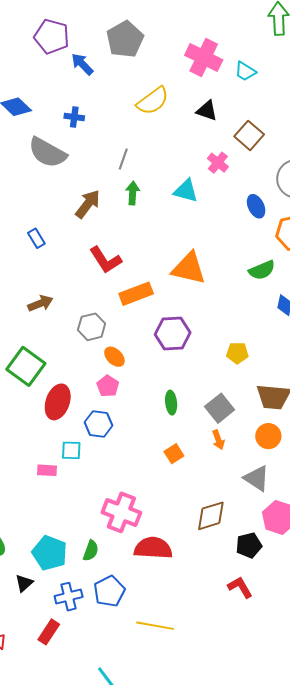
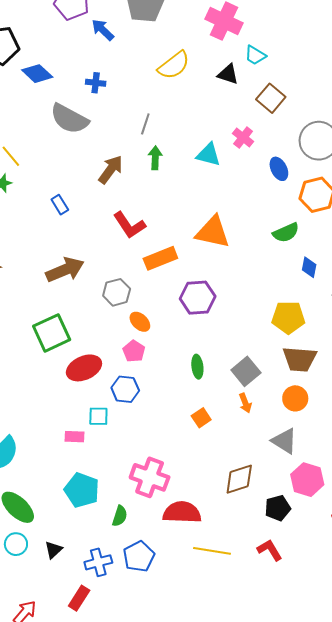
cyan trapezoid: (245, 71) -> (255, 55), moved
pink cross: (218, 163) -> (243, 137), moved
brown arrow: (40, 303) -> (65, 270), size x1.5
yellow pentagon: (237, 353) -> (288, 317), moved, size x1.5
green square: (26, 366) -> (52, 333), turned 30
red ellipse: (58, 402) -> (84, 368), turned 48
cyan pentagon: (50, 553) -> (82, 490), moved
yellow line: (155, 626) -> (212, 551), moved

